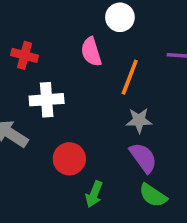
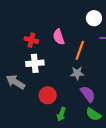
white circle: (120, 17) -> (94, 18), moved
red cross: (24, 55) -> (31, 40), moved
gray star: (139, 120) -> (77, 73), moved

